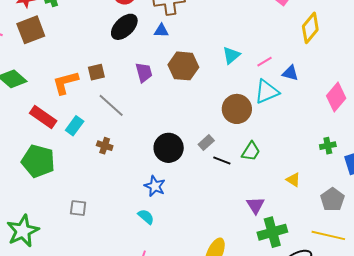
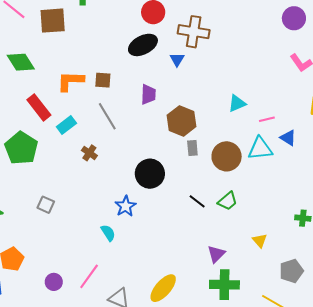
blue triangle: (161, 31) -> (177, 59), turned 42
brown hexagon: (183, 66) -> (182, 121), moved
gray rectangle: (206, 143) -> (192, 148), moved, turned -70

